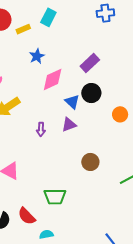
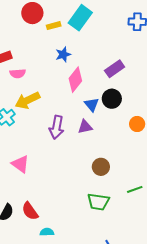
cyan rectangle: (48, 17) -> (80, 18), size x1.4
pink diamond: (53, 79) -> (75, 80), turned -35
purple arrow: (41, 129) -> (57, 127), size x1.6
green trapezoid: (55, 197) -> (98, 202), moved

